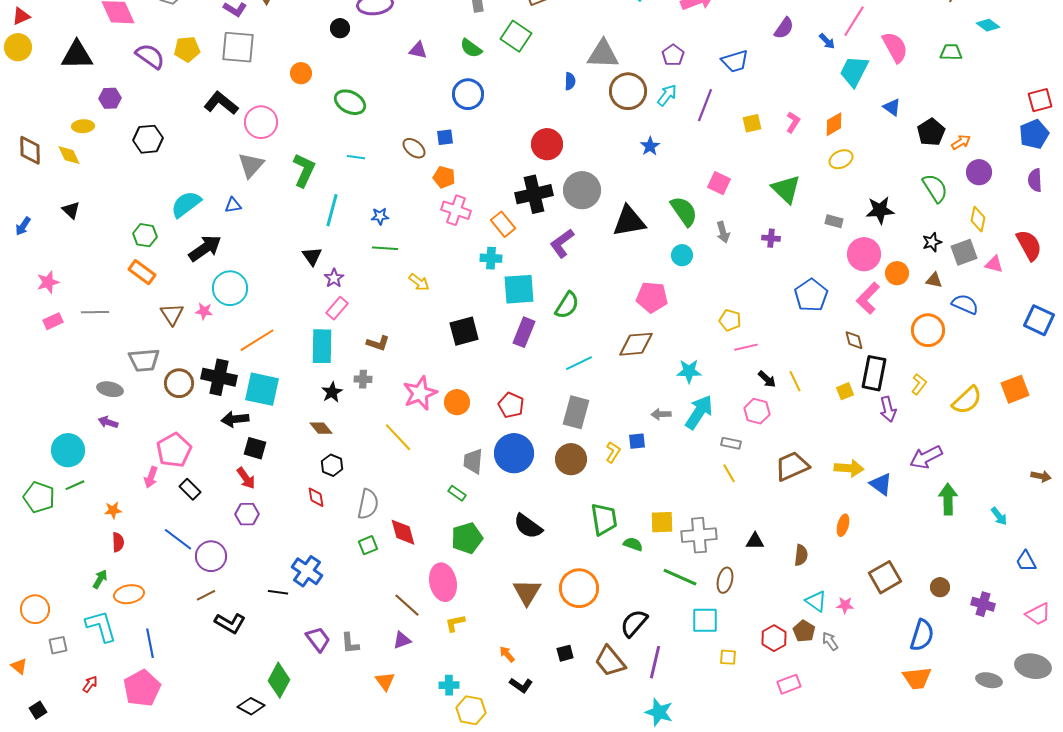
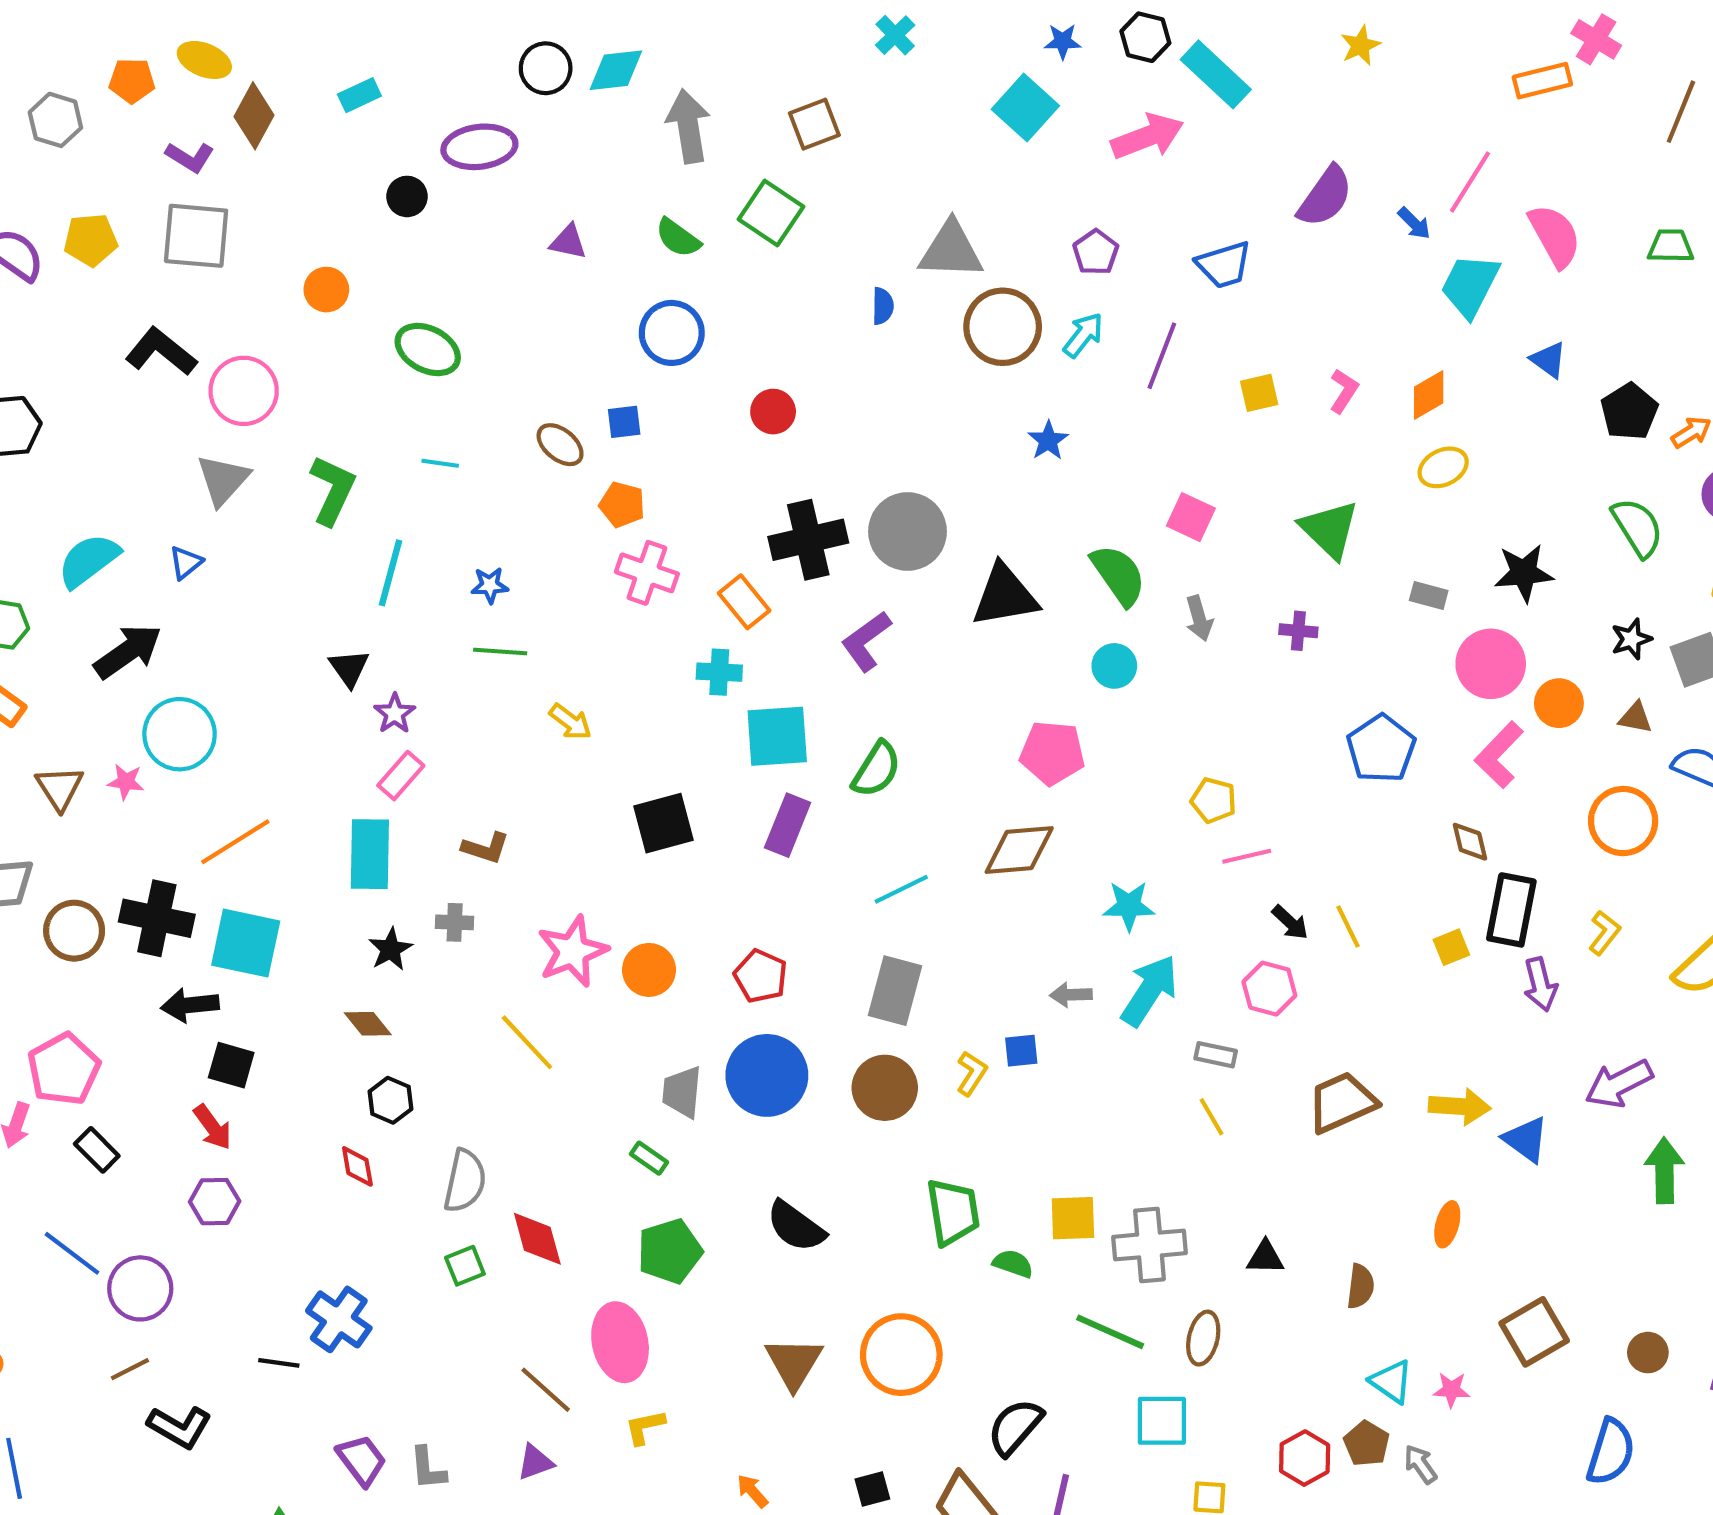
purple semicircle: (784, 28) -> (1325, 196), size x1.4
red circle: (547, 144) -> (773, 412), moved, size x0.7
blue triangle: (233, 205) -> (186, 563), turned -30

